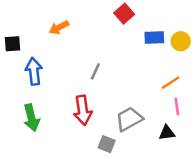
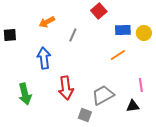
blue arrow: (34, 71) -> (44, 58), moved
gray line: (95, 71) -> (73, 35), moved
orange line: (171, 83) -> (118, 55), moved

